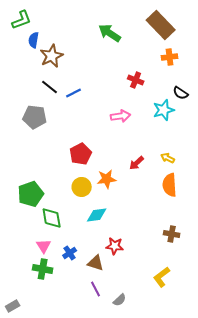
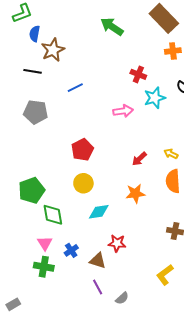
black line: (50, 87) -> (33, 71), moved, turned -30
cyan star: (164, 110) -> (155, 98), moved
orange star: (107, 179) -> (135, 193), moved

